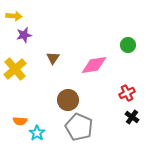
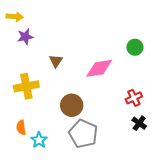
yellow cross: (15, 69) -> (26, 86), moved, turned 30
orange semicircle: (20, 121) -> (21, 127), turned 80

